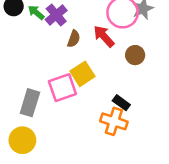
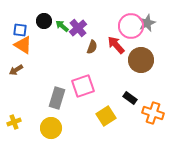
brown circle: (135, 55) -> (141, 60), size x1.6
yellow square: (83, 74) -> (106, 116), moved
orange cross: (114, 121) -> (153, 113), moved

